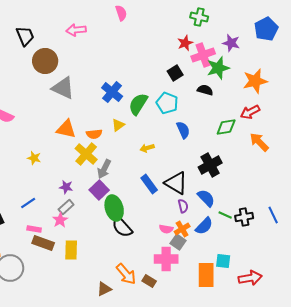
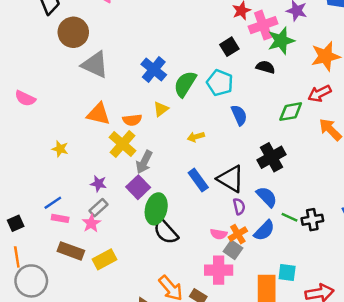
green ellipse: (114, 208) -> (156, 209), turned 30
pink rectangle: (34, 229) -> (60, 218), moved
yellow rectangle: (71, 250) -> (105, 259), turned 60

